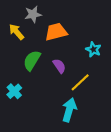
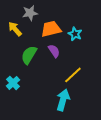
cyan star: (93, 49) -> (75, 34), moved
purple semicircle: (59, 66) -> (54, 51), moved

